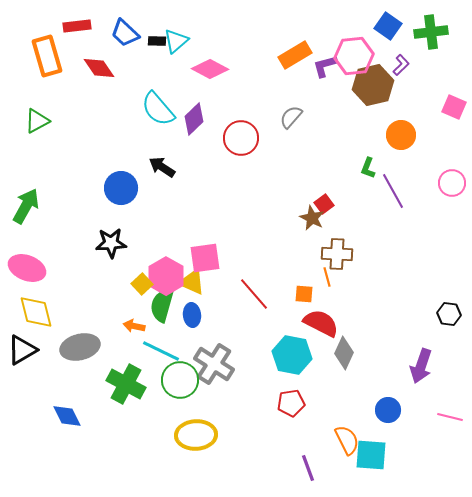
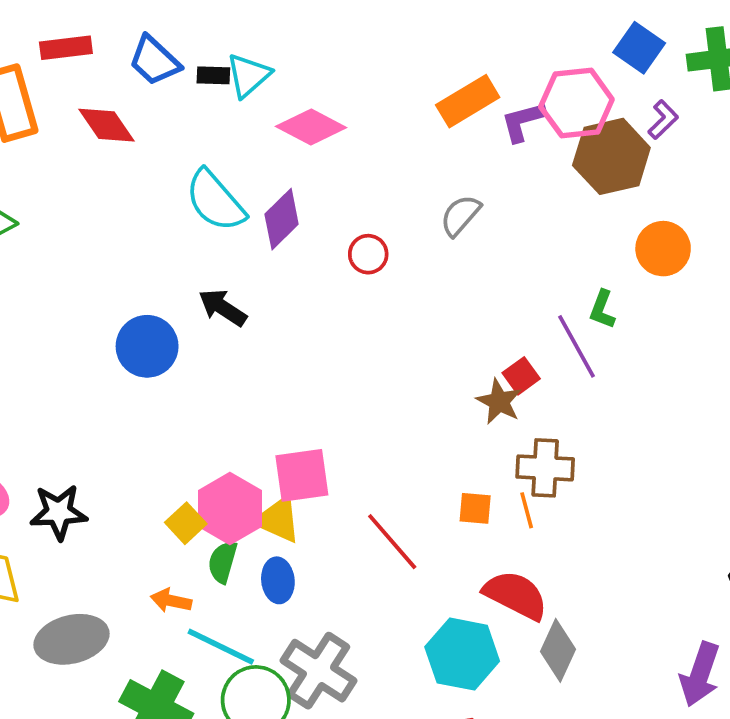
red circle: (241, 138) -> (368, 254), size x0.6
purple line: (393, 191) -> (576, 346), moved
black star: (111, 243) -> (59, 512), moved
orange square: (304, 294) -> (475, 508), moved
green semicircle: (162, 305) -> (223, 562), size x0.7

